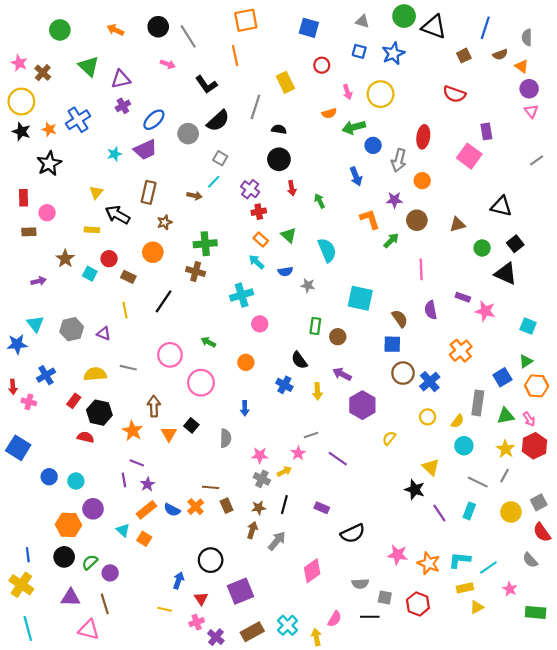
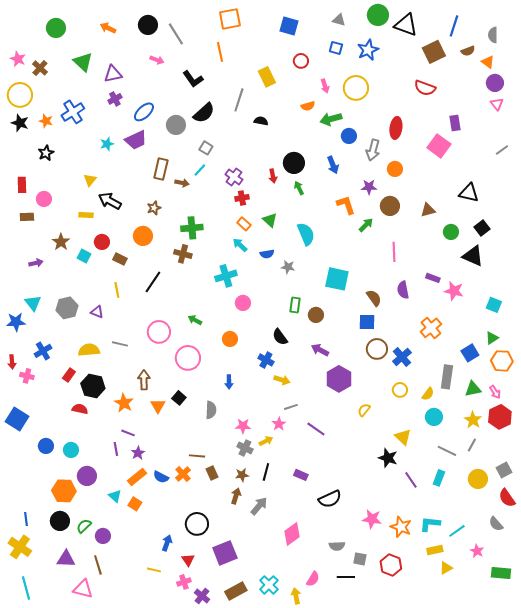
brown square: (464, 56) -> (434, 52), size x1.6
black circle: (279, 159) -> (294, 163), moved
black star: (49, 164) -> (46, 153), size x0.7
brown rectangle: (149, 192) -> (161, 169), moved
yellow arrow: (317, 391) -> (282, 380), moved, turned -70

